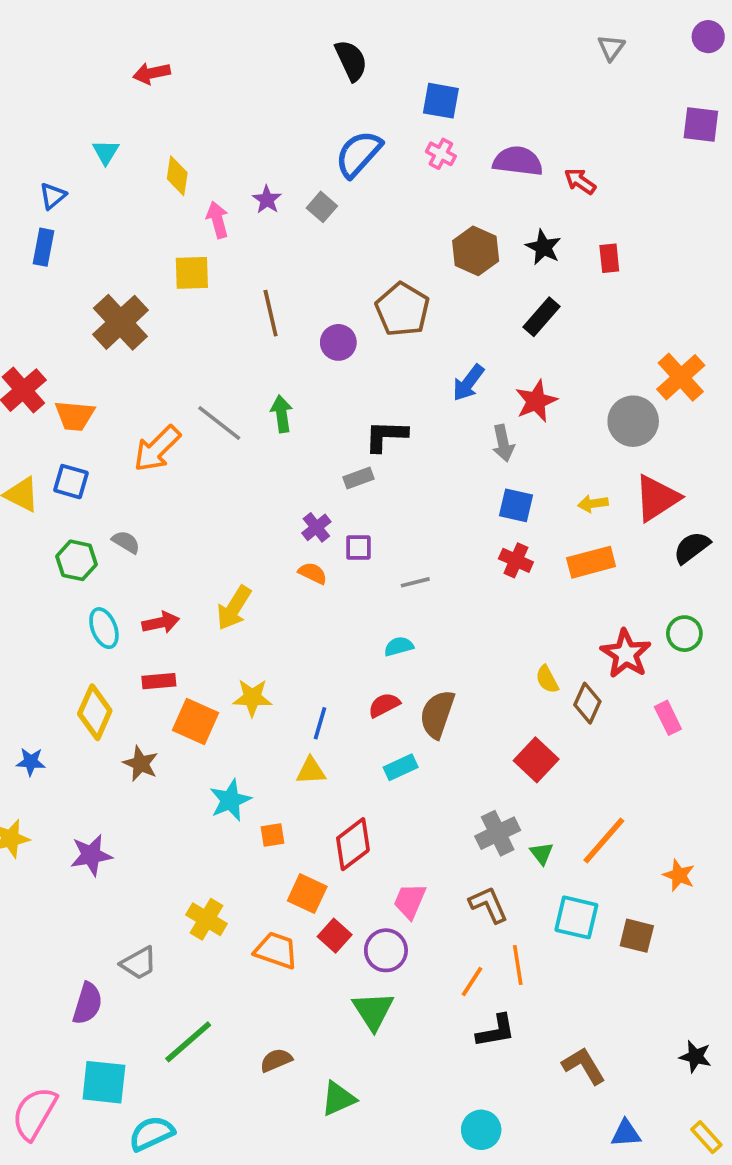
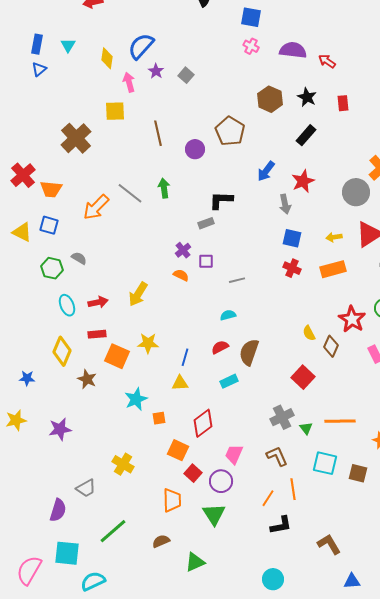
blue semicircle: (358, 154) -> (141, 46), moved
blue rectangle: (44, 247) -> (37, 44), moved
orange line: (604, 840) -> (340, 421), turned 48
orange trapezoid: (276, 950) -> (172, 500), moved, turned 70

